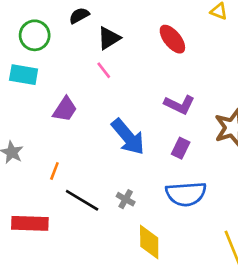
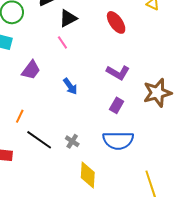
blue arrow: (128, 137) -> (70, 86), moved, size x0.6

